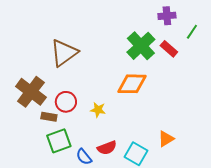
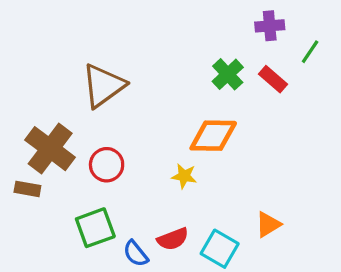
green cross: (141, 46) -> (228, 74), size x0.7
yellow star: (98, 110) -> (184, 176), moved
brown rectangle: (49, 117) -> (27, 189), moved

